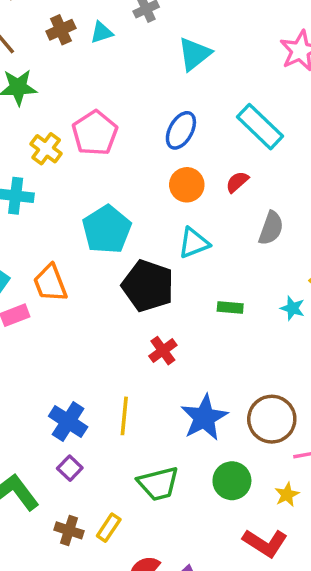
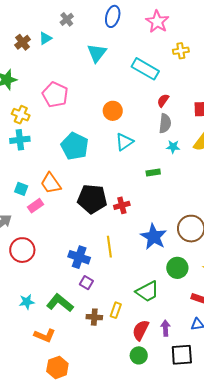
cyan triangle: (195, 54) -> (97, 53), moved
blue ellipse: (181, 130) -> (113, 16), moved
yellow cross: (46, 149) -> (21, 115), moved
red semicircle: (237, 182) -> (163, 100), moved
black pentagon: (148, 286) -> (92, 199), moved
cyan star: (293, 308) -> (173, 147), moved
red cross: (163, 351) -> (122, 205), turned 35
green trapezoid: (158, 484) -> (147, 291), moved

